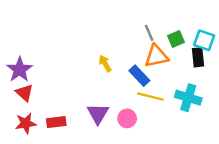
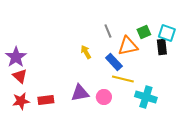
gray line: (149, 33) -> (108, 31), moved
cyan cross: (188, 98) -> (146, 97), moved
purple triangle: (98, 114) -> (80, 93), turned 48

